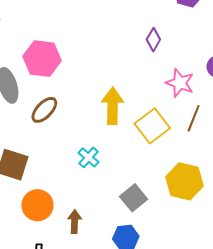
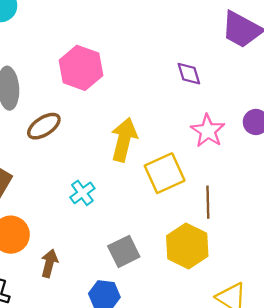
purple diamond: (153, 40) -> (189, 74), turned -60
pink hexagon: (42, 59) -> (81, 68), moved
brown line: (194, 118) -> (208, 202), moved, turned -36

